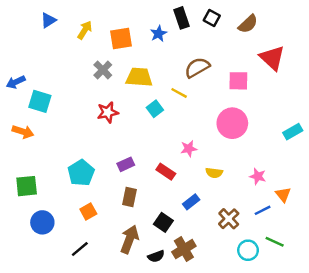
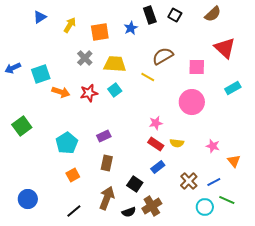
brown semicircle: (248, 24) -> (213, 14), moved
cyan square: (40, 101) -> (41, 74), moved, turned -36
cyan square: (155, 109) -> (115, 90), moved
orange arrow: (23, 132) -> (61, 92), moved
cyan rectangle: (293, 132) -> (233, 88), moved
red rectangle: (166, 172) -> (156, 144), moved
green square: (27, 186) -> (22, 126), moved, turned -30
blue line: (263, 210) -> (214, 182), moved
blue circle: (42, 222) -> (28, 199), moved
black line: (80, 249) -> (74, 211), moved

